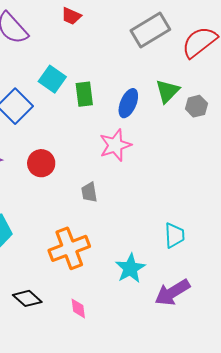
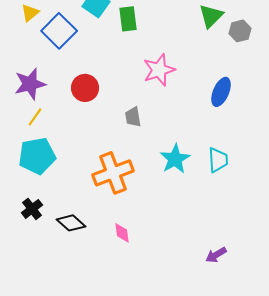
blue ellipse: (128, 103) -> (221, 92), moved
cyan star: (130, 268) -> (175, 159), moved
purple arrow: (172, 292) -> (216, 255), moved, size x0.6

